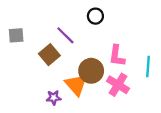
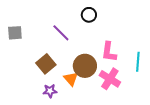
brown square: (49, 55) -> (46, 64), moved
orange triangle: (76, 85) -> (71, 79), size x0.7

